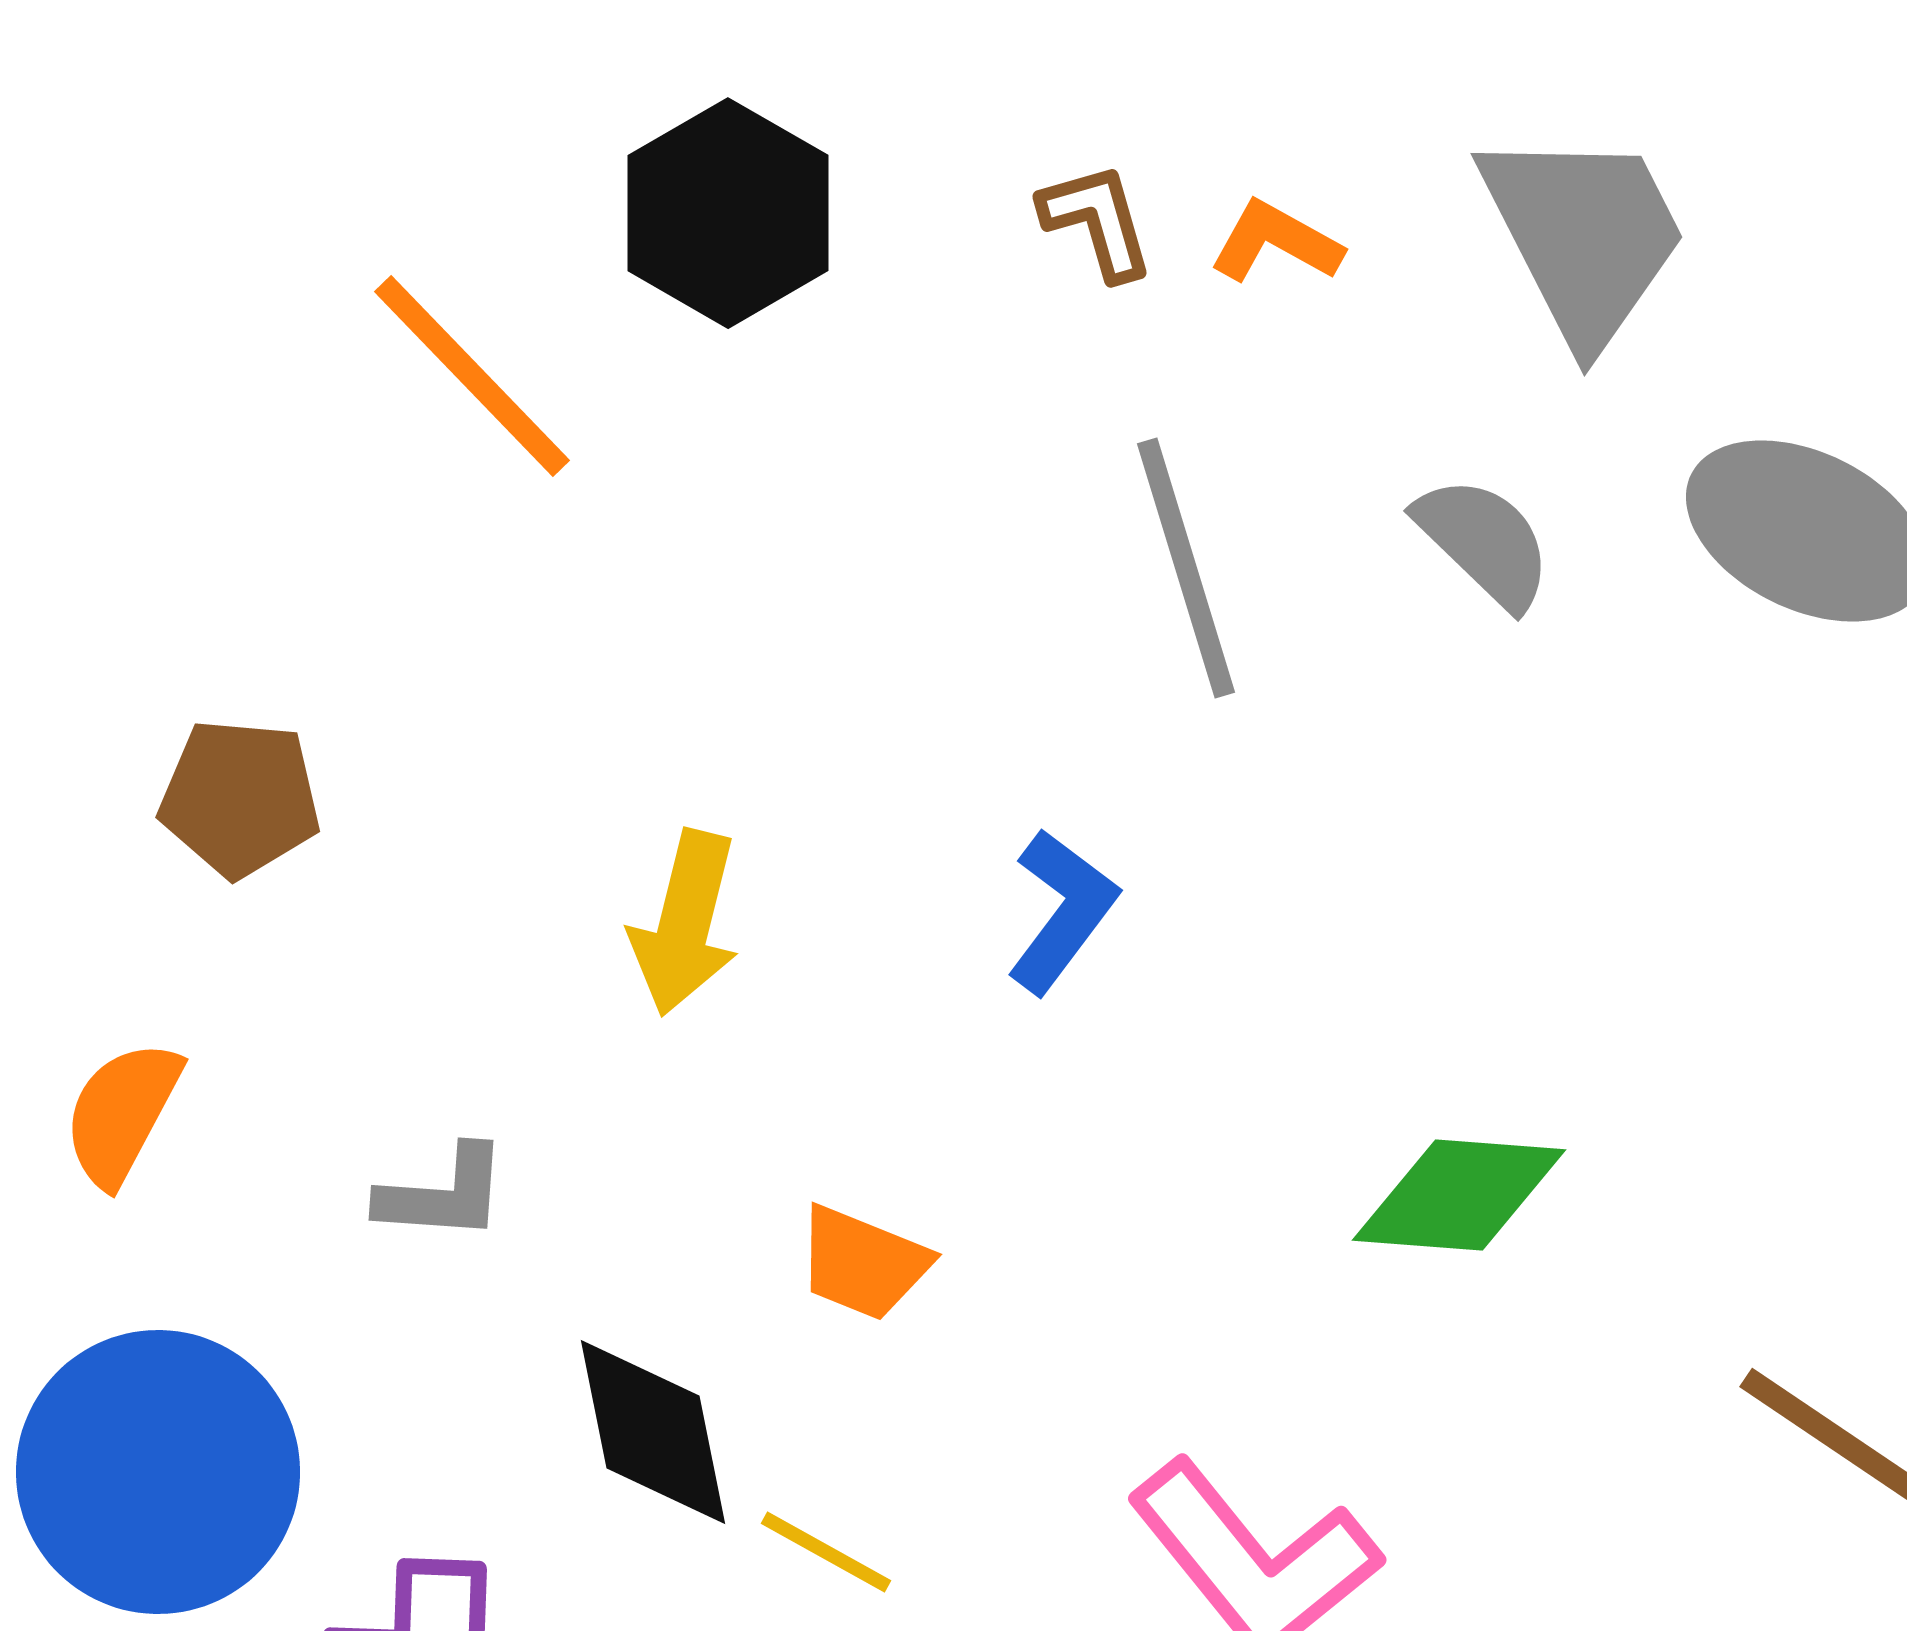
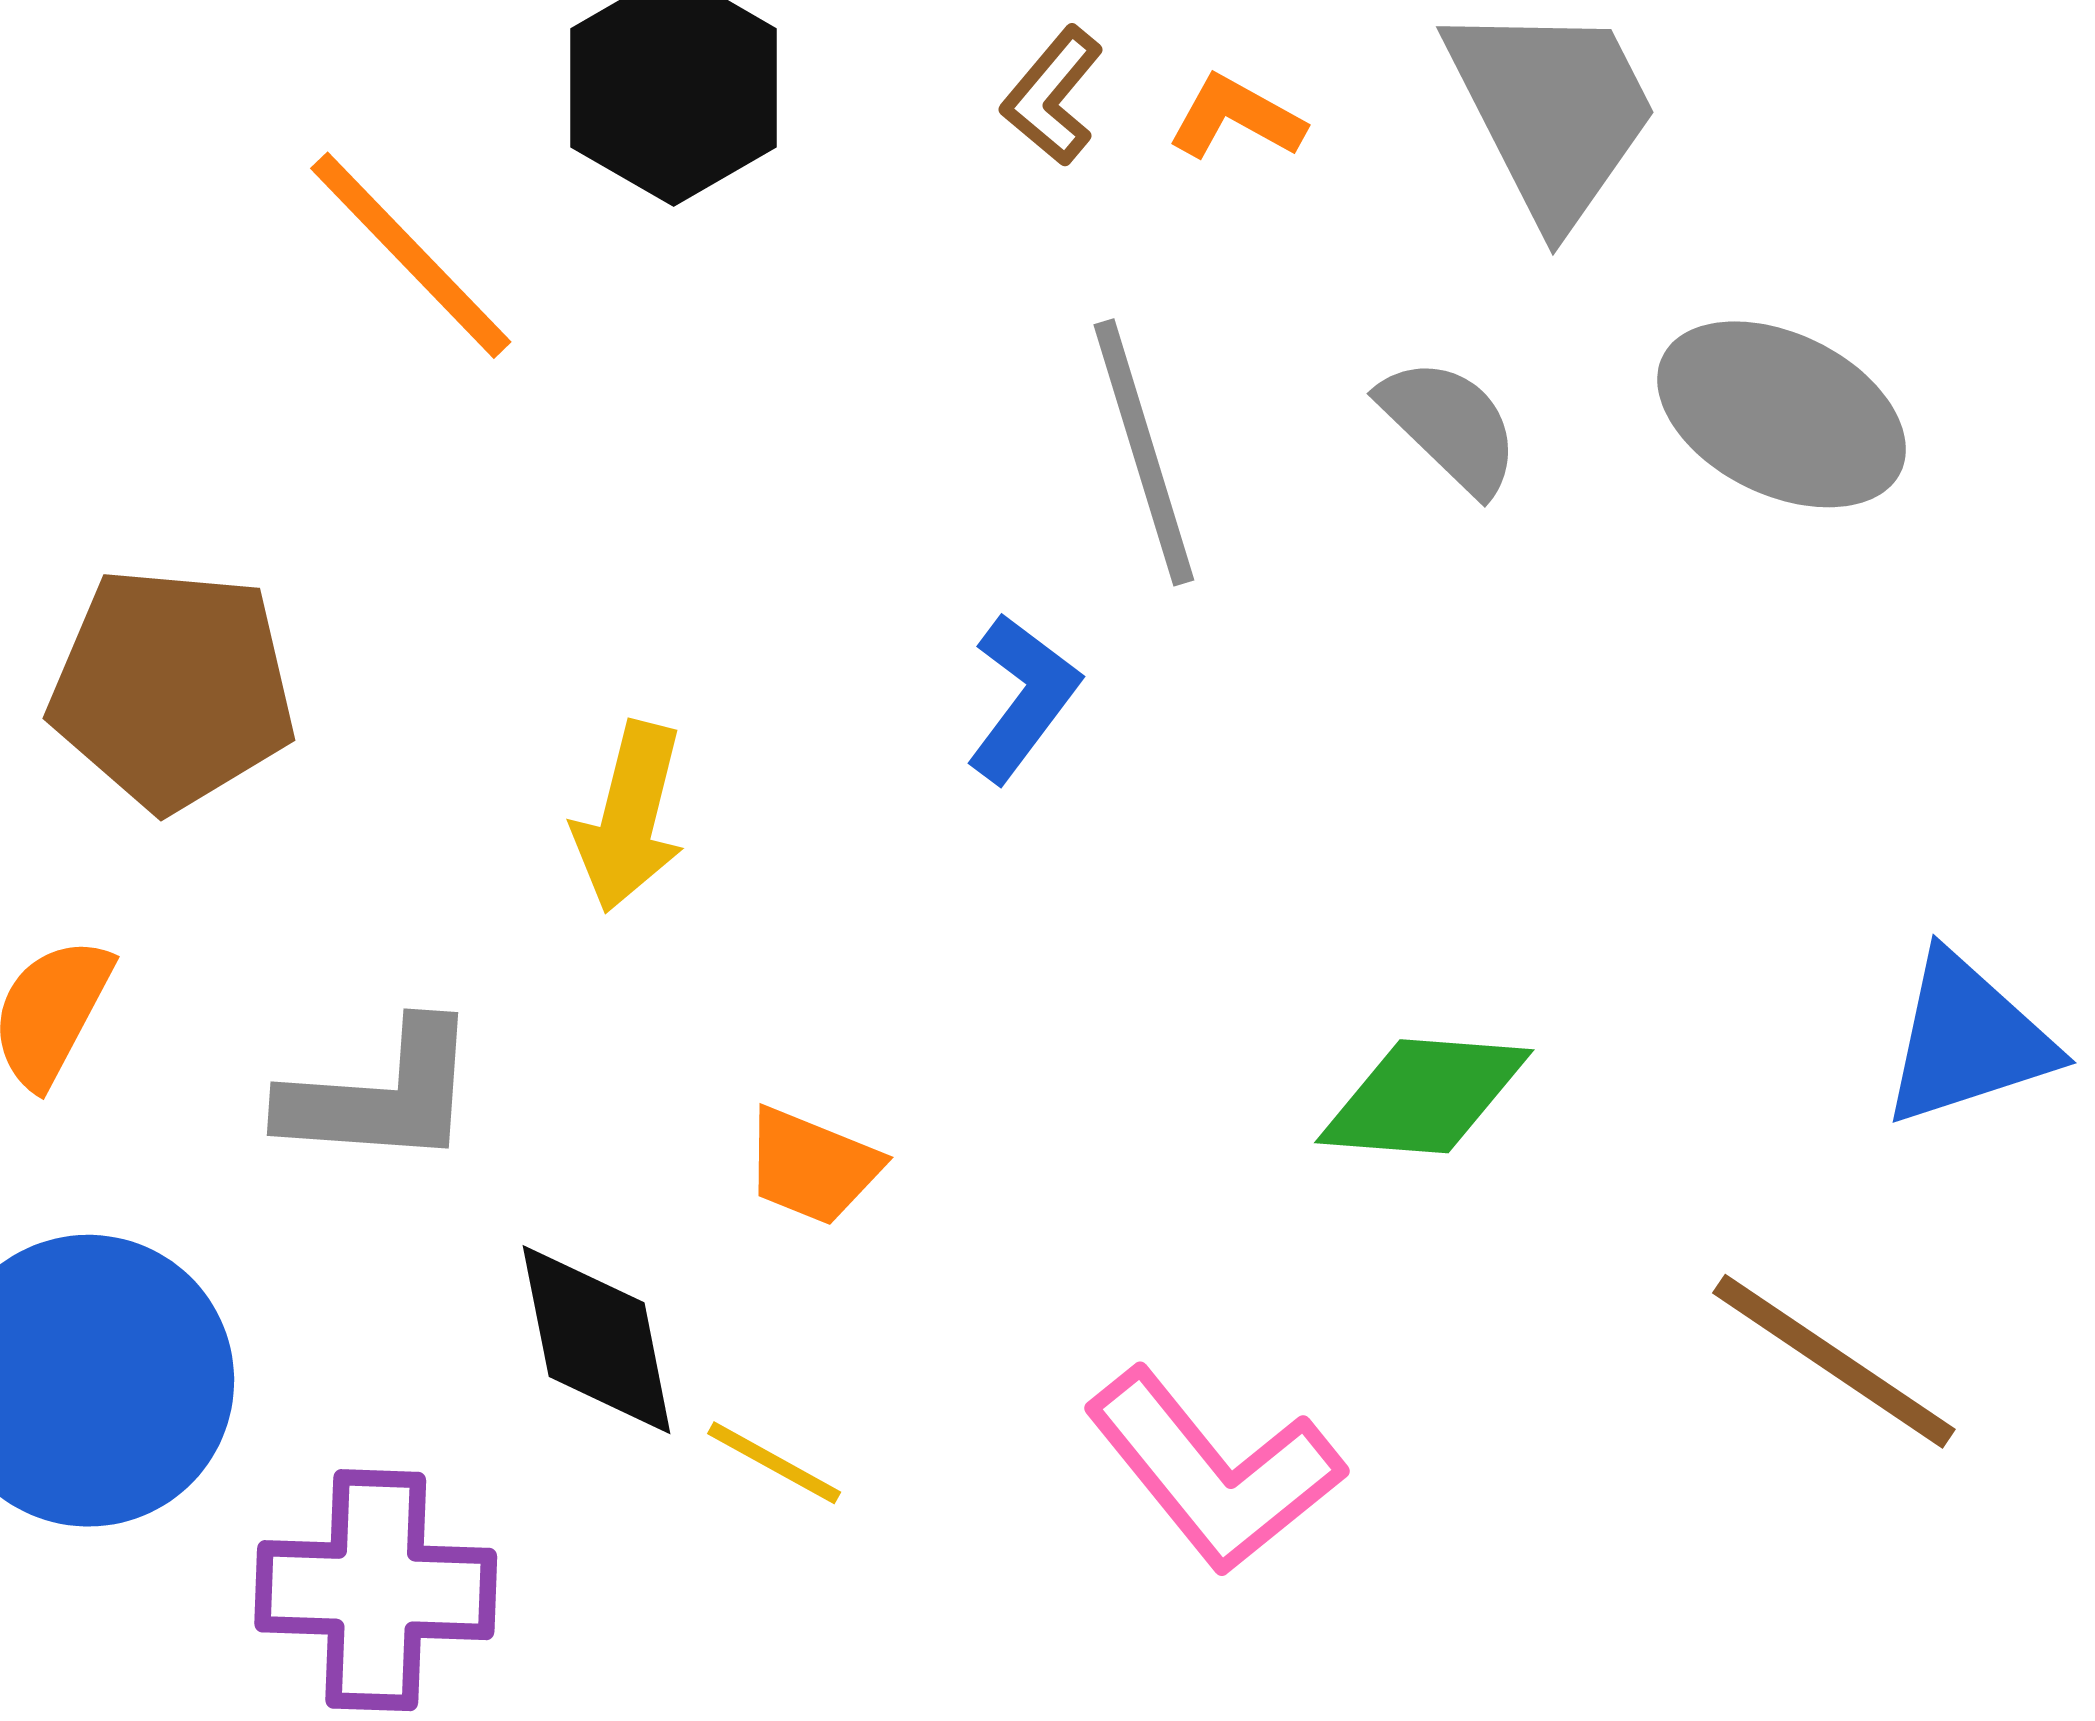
brown L-shape: (1097, 221) -> (1052, 96), turned -124
brown pentagon: (240, 798) -> (172, 689), size x1.5
blue L-shape: (1062, 911) -> (1023, 698), moved
gray L-shape: (443, 1194) -> (381, 1095), size x1.5

